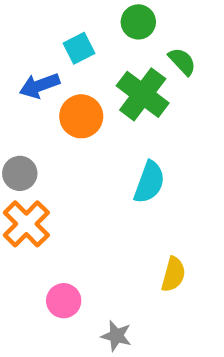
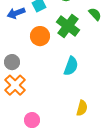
green semicircle: (182, 61) -> (95, 14), moved
blue arrow: (40, 86) -> (16, 13), moved

